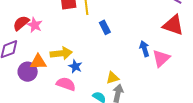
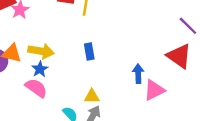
blue rectangle: (105, 27) -> (89, 51), moved
blue star: (75, 66) -> (40, 69), moved

